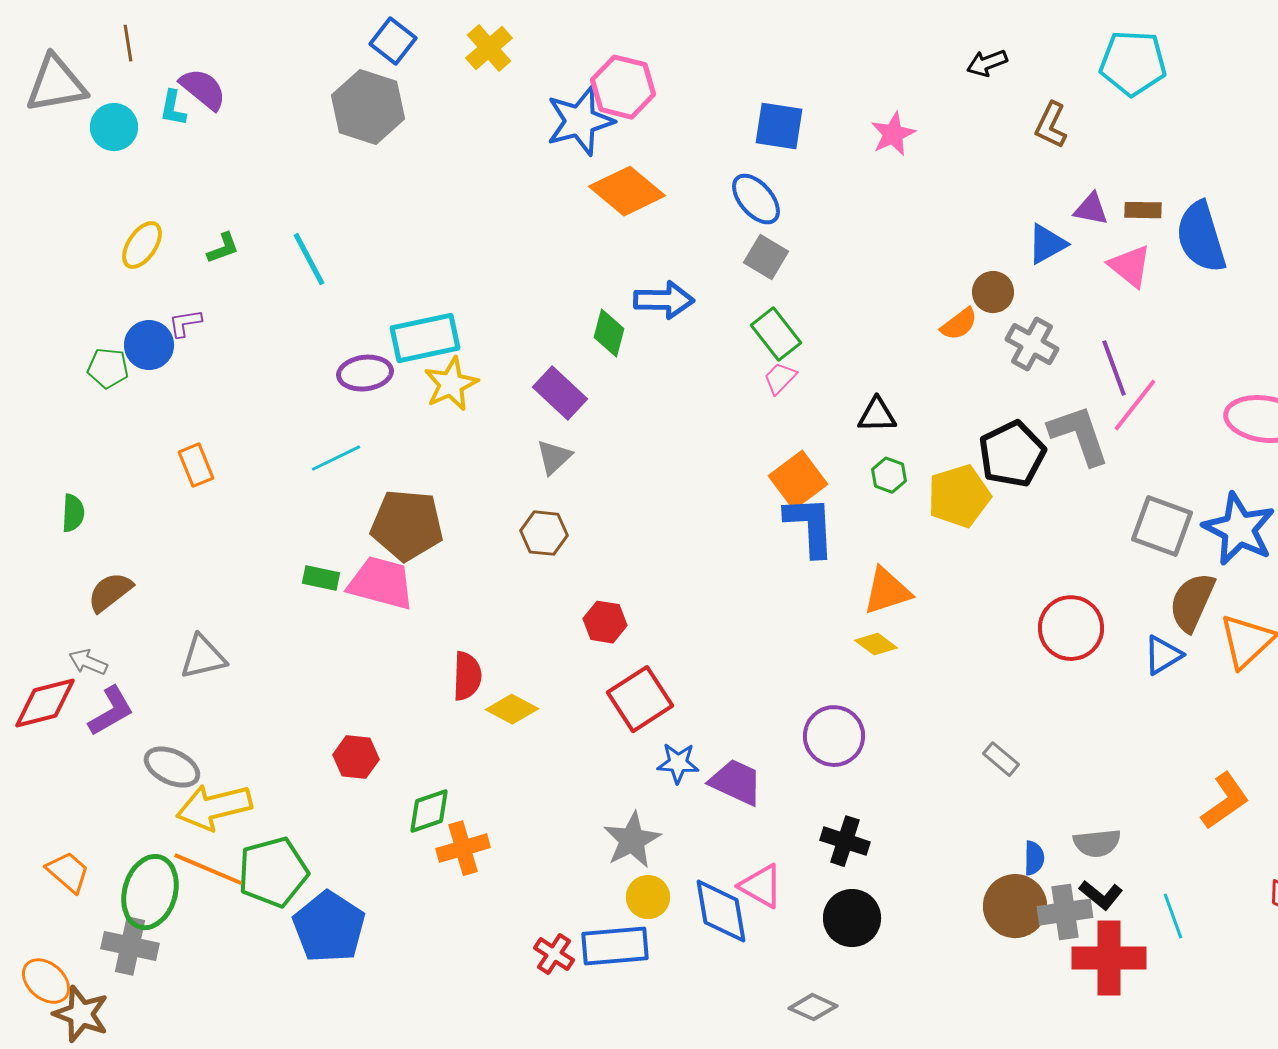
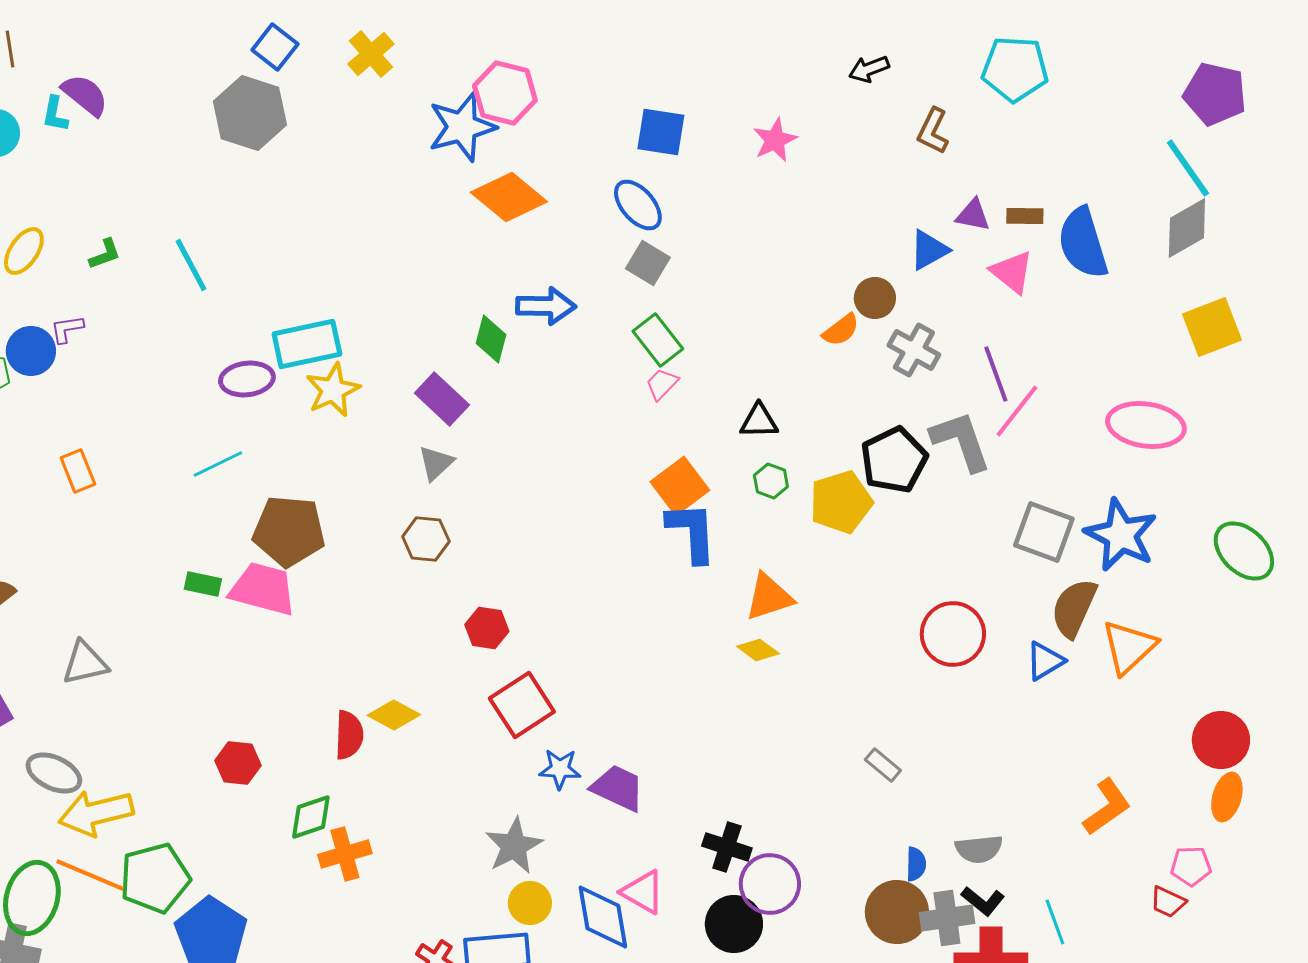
red semicircle: (467, 676) -> (349, 735), moved
purple circle: (834, 736) -> (770, 884), moved

